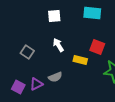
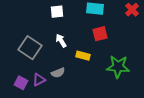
red square: (97, 47) -> (100, 34), moved, turned -35
gray square: (27, 52) -> (30, 48), size x1.6

